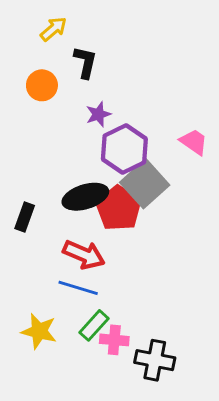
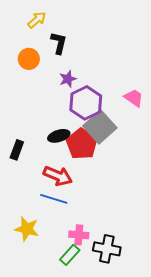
black ellipse: (85, 197) -> (59, 136), size x0.7
green rectangle: (94, 325) -> (70, 255), moved

